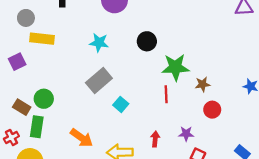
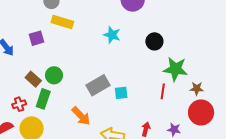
gray rectangle: (99, 80) -> (98, 85), moved
cyan square: (121, 104) -> (121, 93), turned 32
red circle: (212, 110) -> (201, 112), size x1.6

